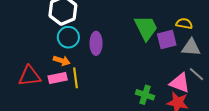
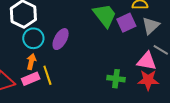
purple ellipse: (96, 43) -> (61, 39), turned 40
gray triangle: (191, 47) -> (151, 26), turned -36
orange arrow: (62, 61) -> (31, 62), turned -84

